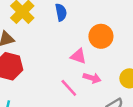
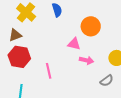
pink line: (69, 88) -> (49, 71), moved, turned 35

